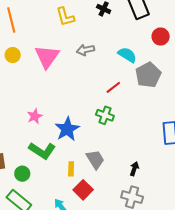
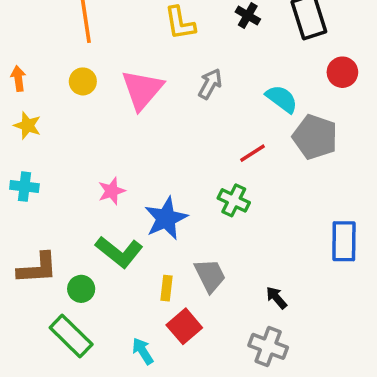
gray arrow: (85, 50) -> (210, 84), turned 126
gray pentagon: (148, 75) -> (315, 137), turned -30
black arrow: (134, 169) -> (276, 298), turned -64

